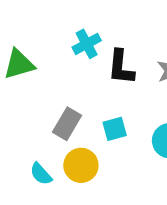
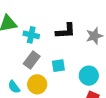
cyan cross: (87, 44) -> (31, 35), moved, turned 35
black L-shape: (121, 67) -> (66, 31), turned -105

